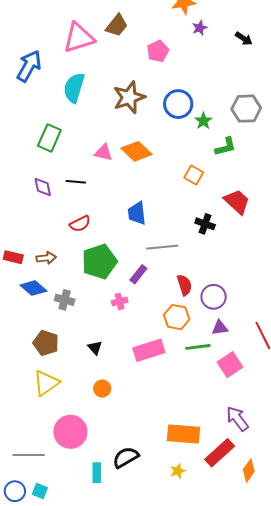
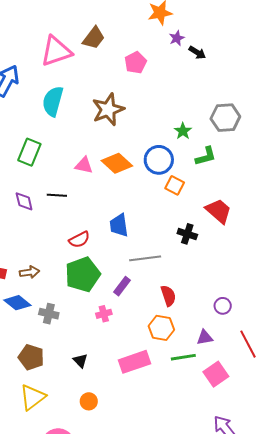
black arrow: (244, 39) -> (197, 52), moved
blue circle: (178, 104) -> (159, 160), moved
red semicircle: (80, 224) -> (79, 240), moved
purple circle: (214, 297) -> (223, 306), moved, size x0.7

